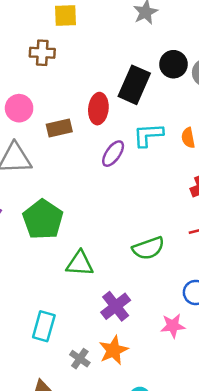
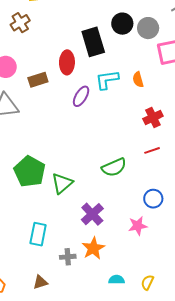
brown cross: (42, 53) -> (20, 23), turned -30
black rectangle: (134, 85) -> (93, 42), turned -36
green pentagon: (43, 219) -> (30, 171), moved
green triangle: (80, 264) -> (62, 183), turned -40
gray cross: (80, 359) -> (68, 257), turned -35

